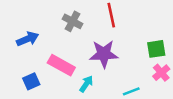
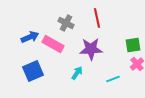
pink rectangle: (61, 65) -> (53, 44), moved
blue square: (31, 81) -> (33, 71), size x1.5

